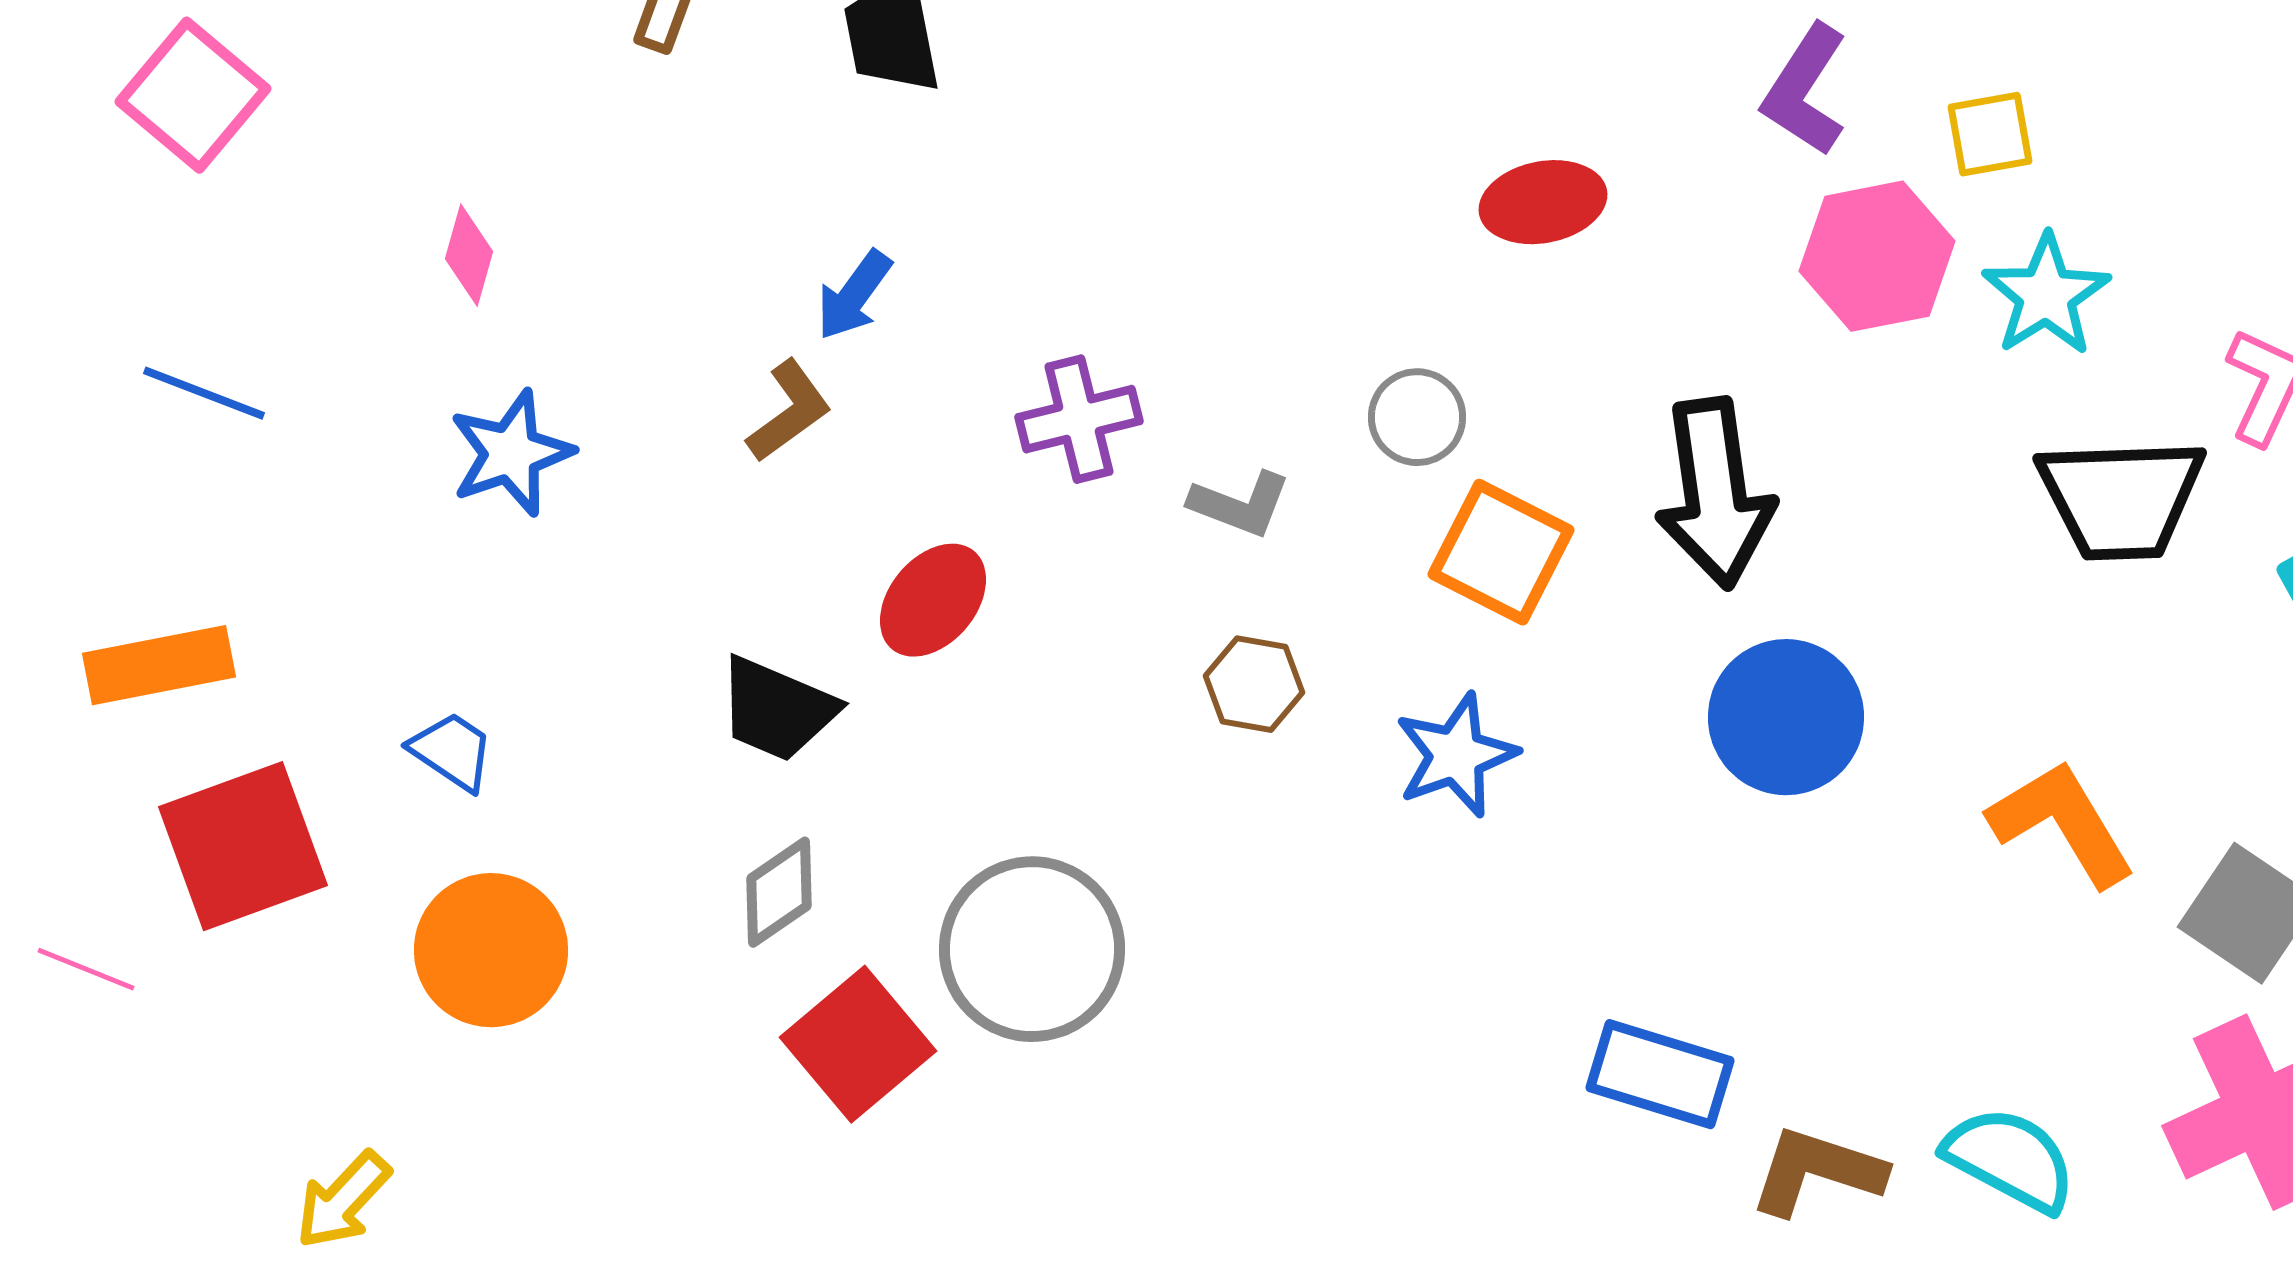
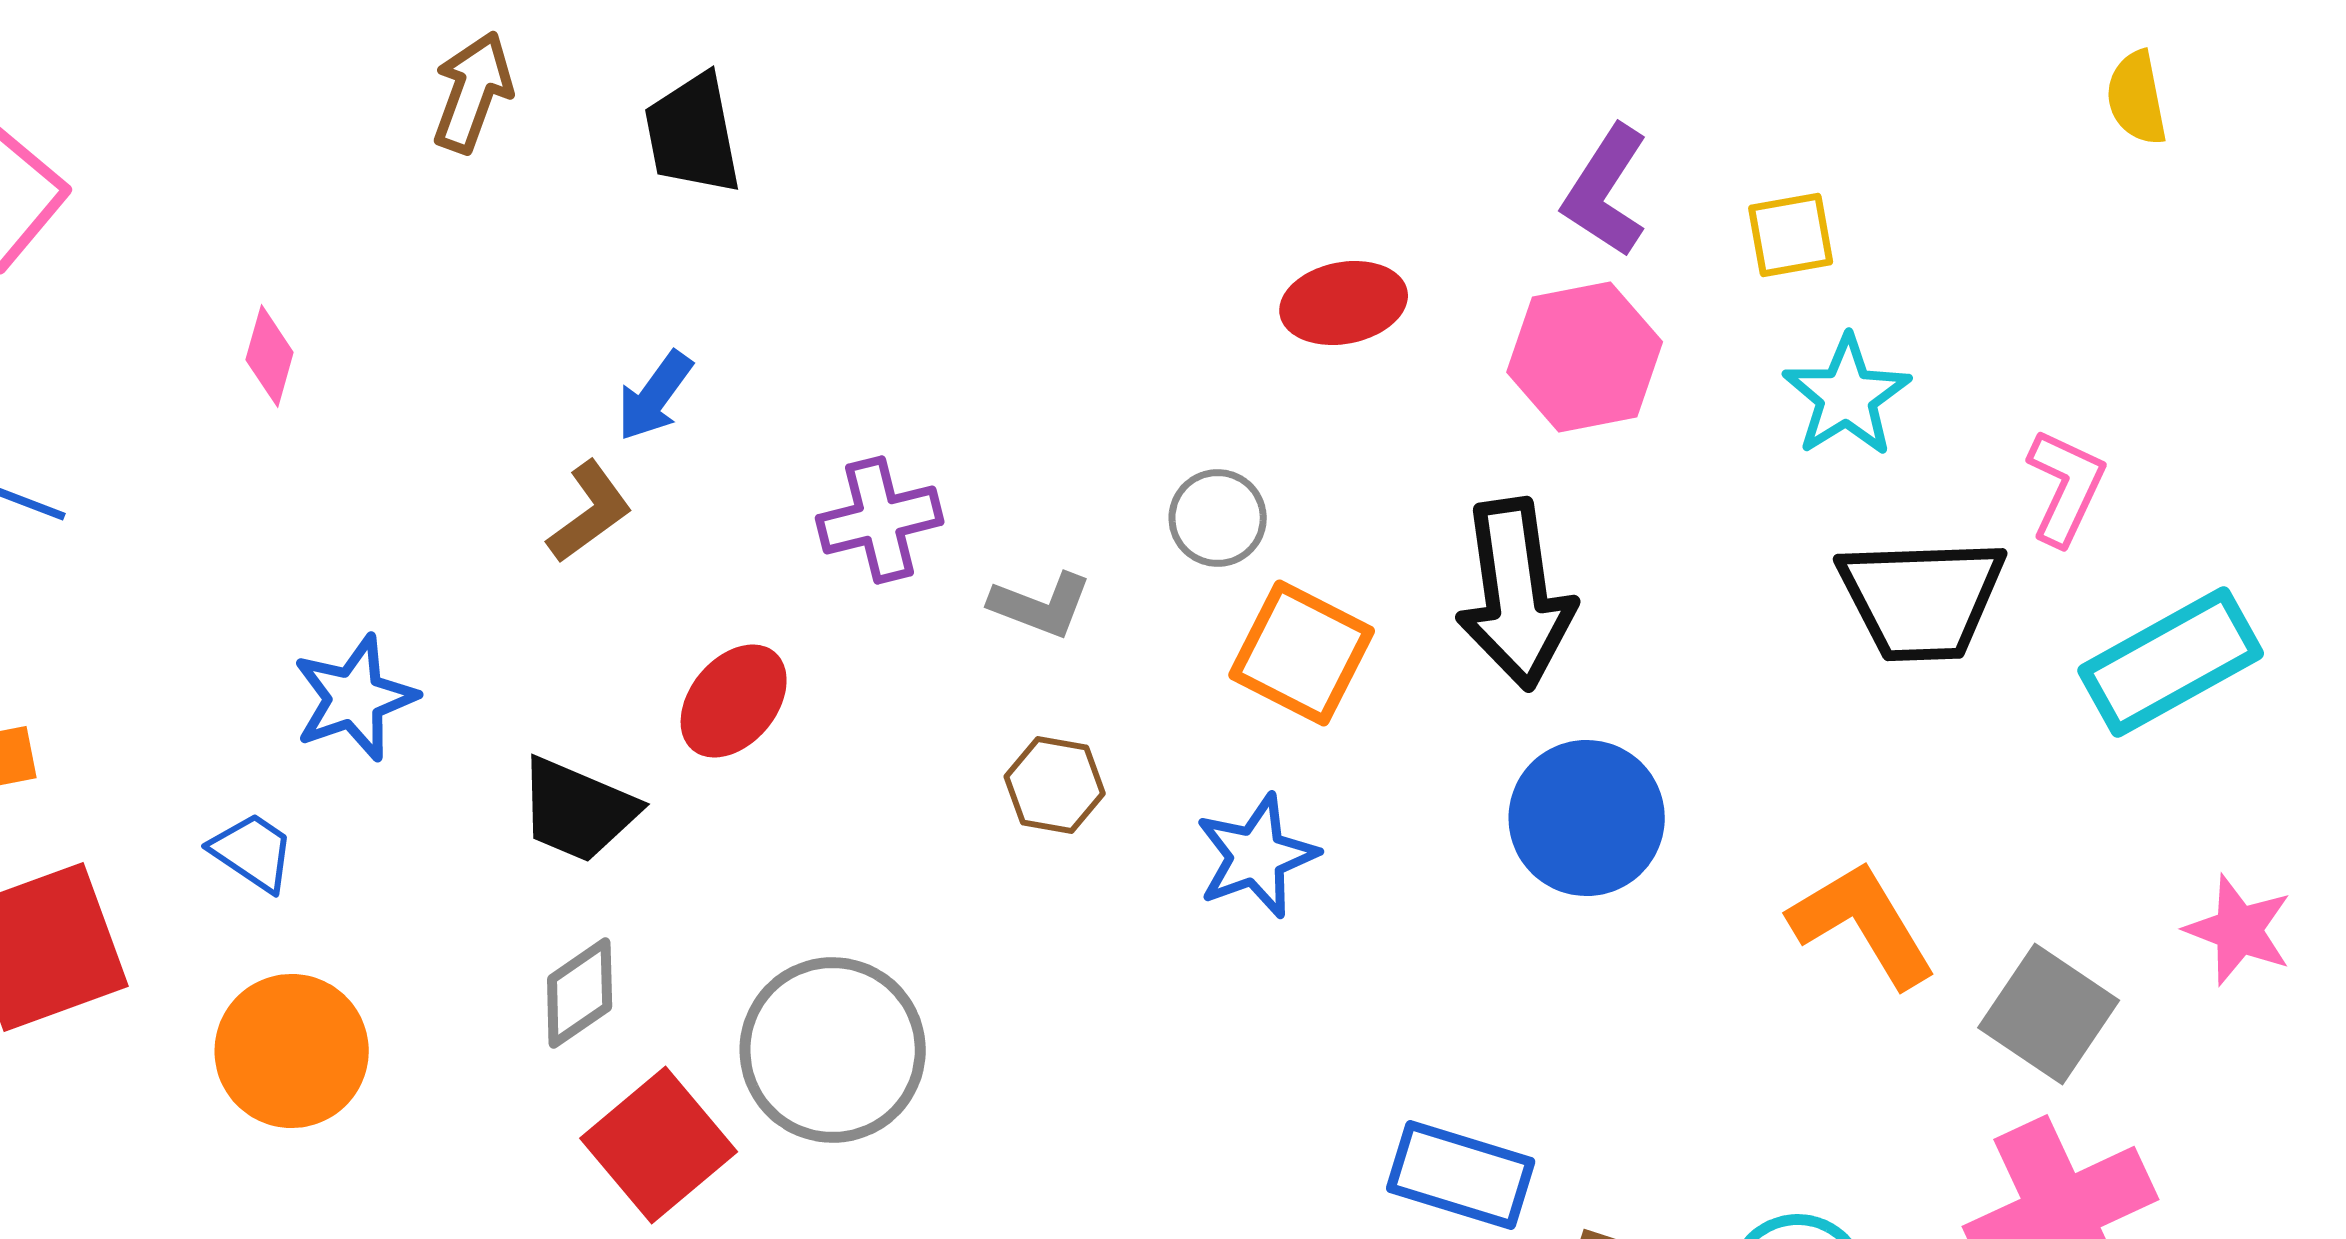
pink hexagon: (1877, 256) -> (1585, 357), moved
blue star: (511, 453) -> (355, 698), moved

